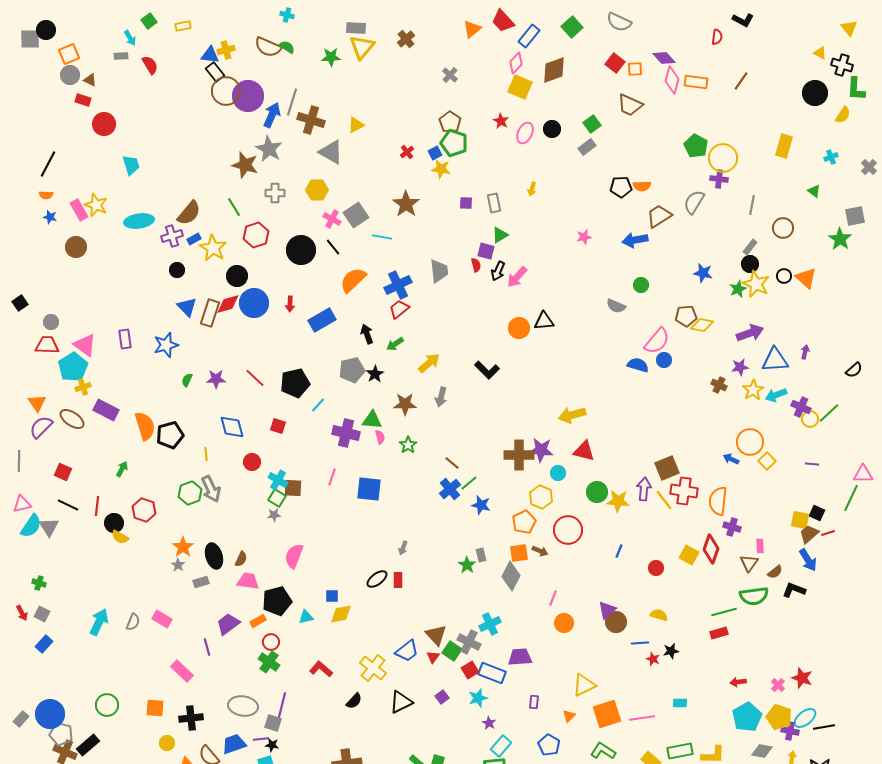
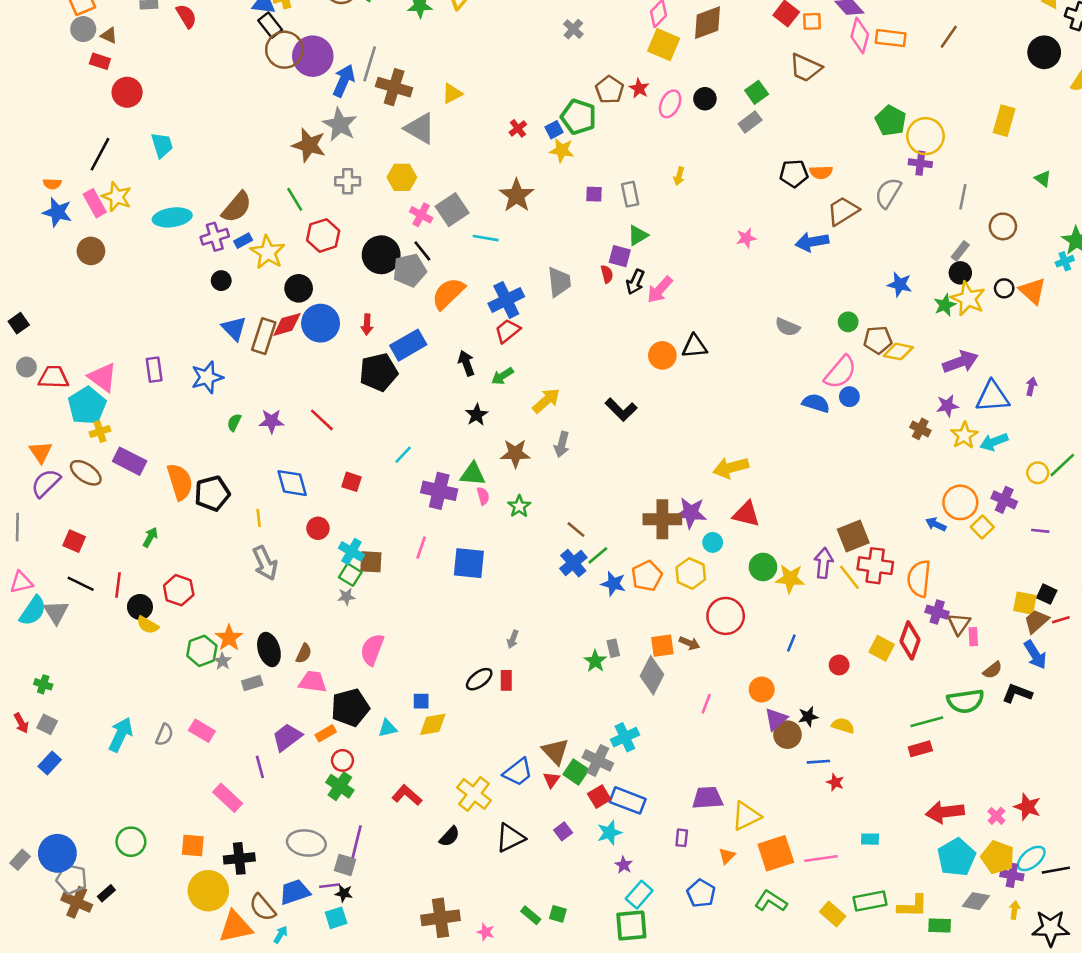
brown pentagon: (450, 122) -> (609, 90), moved
cyan cross: (831, 157) -> (1065, 261), moved
black line: (48, 164) -> (100, 154), moved
blue star: (50, 217) -> (57, 212), size x1.6
green circle: (641, 285) -> (848, 322), moved
gray circle: (51, 322) -> (26, 367), moved
gray pentagon: (352, 370) -> (410, 270), moved
black pentagon: (295, 383) -> (379, 372), moved
purple cross: (801, 407) -> (1004, 500), moved
green hexagon: (190, 493) -> (202, 651), moved
orange pentagon: (524, 522) -> (647, 576), moved
brown triangle: (749, 563) -> (959, 624), moved
orange circle: (564, 623) -> (762, 689), moved
black star: (671, 651) -> (808, 717), moved
purple trapezoid: (520, 657) -> (708, 798), moved
red arrow: (738, 682) -> (945, 812), size x1.8
yellow circle: (167, 743) -> (208, 891), size x2.0
black rectangle: (88, 745) -> (106, 893), size x0.6

